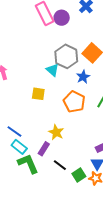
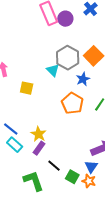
yellow square: (38, 94) -> (27, 88), moved
yellow star: (56, 132) -> (39, 134), moved
green L-shape: (28, 164) -> (33, 181), moved
green square: (79, 175) -> (72, 177), turned -32

